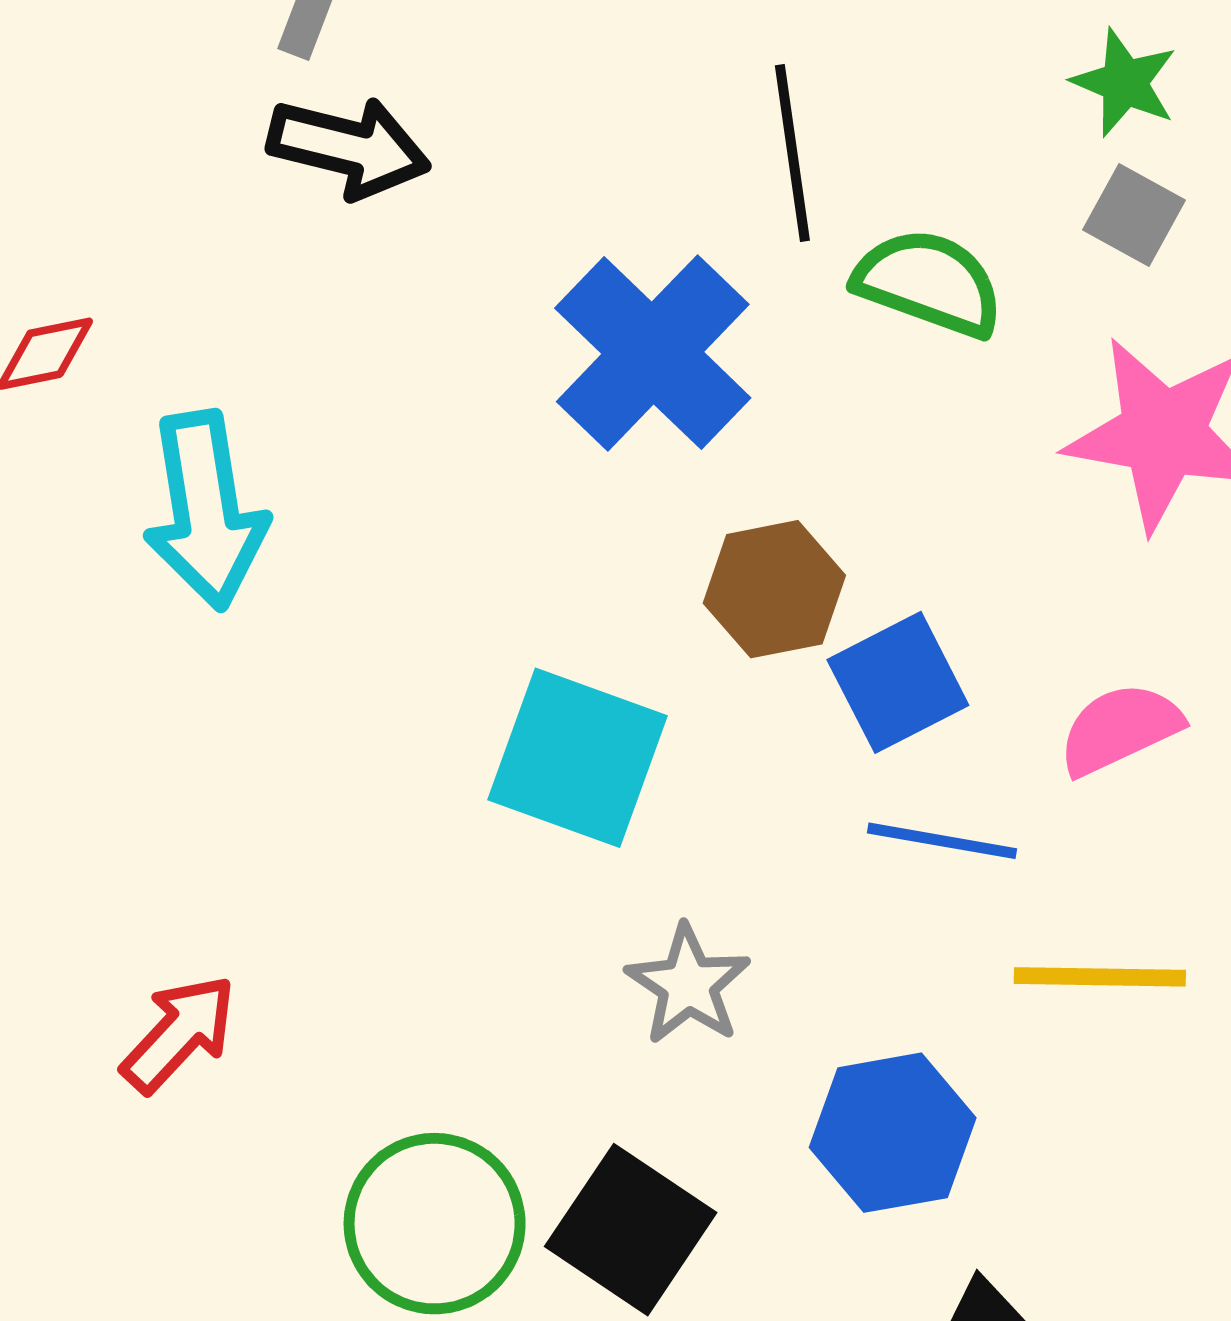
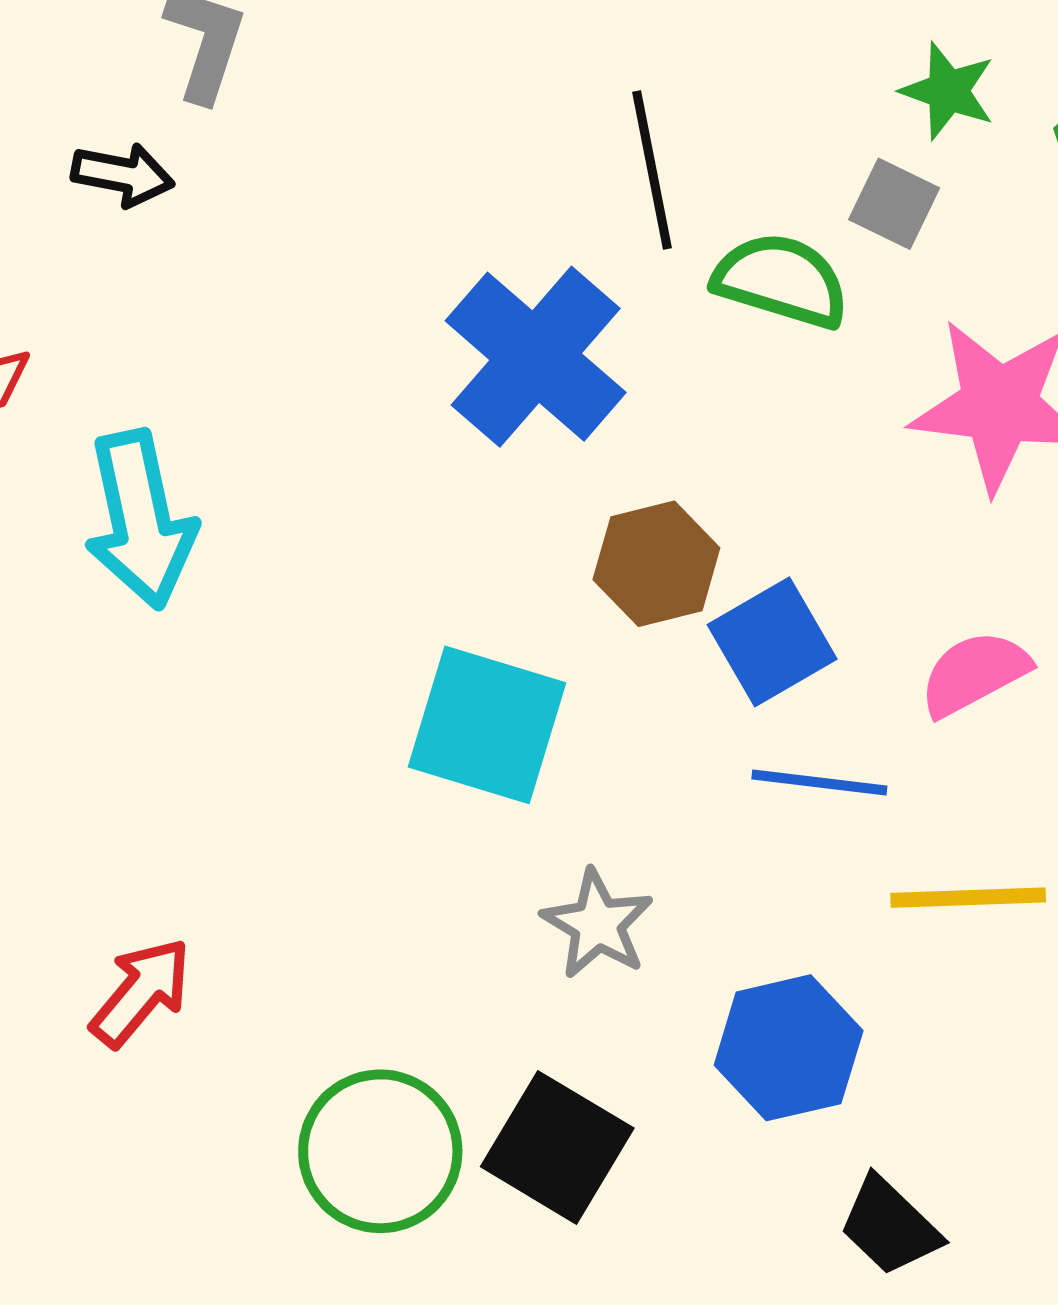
black arrow: (349, 147) -> (123, 175), moved, size x0.7
gray square: (1134, 215) -> (894, 204), moved

